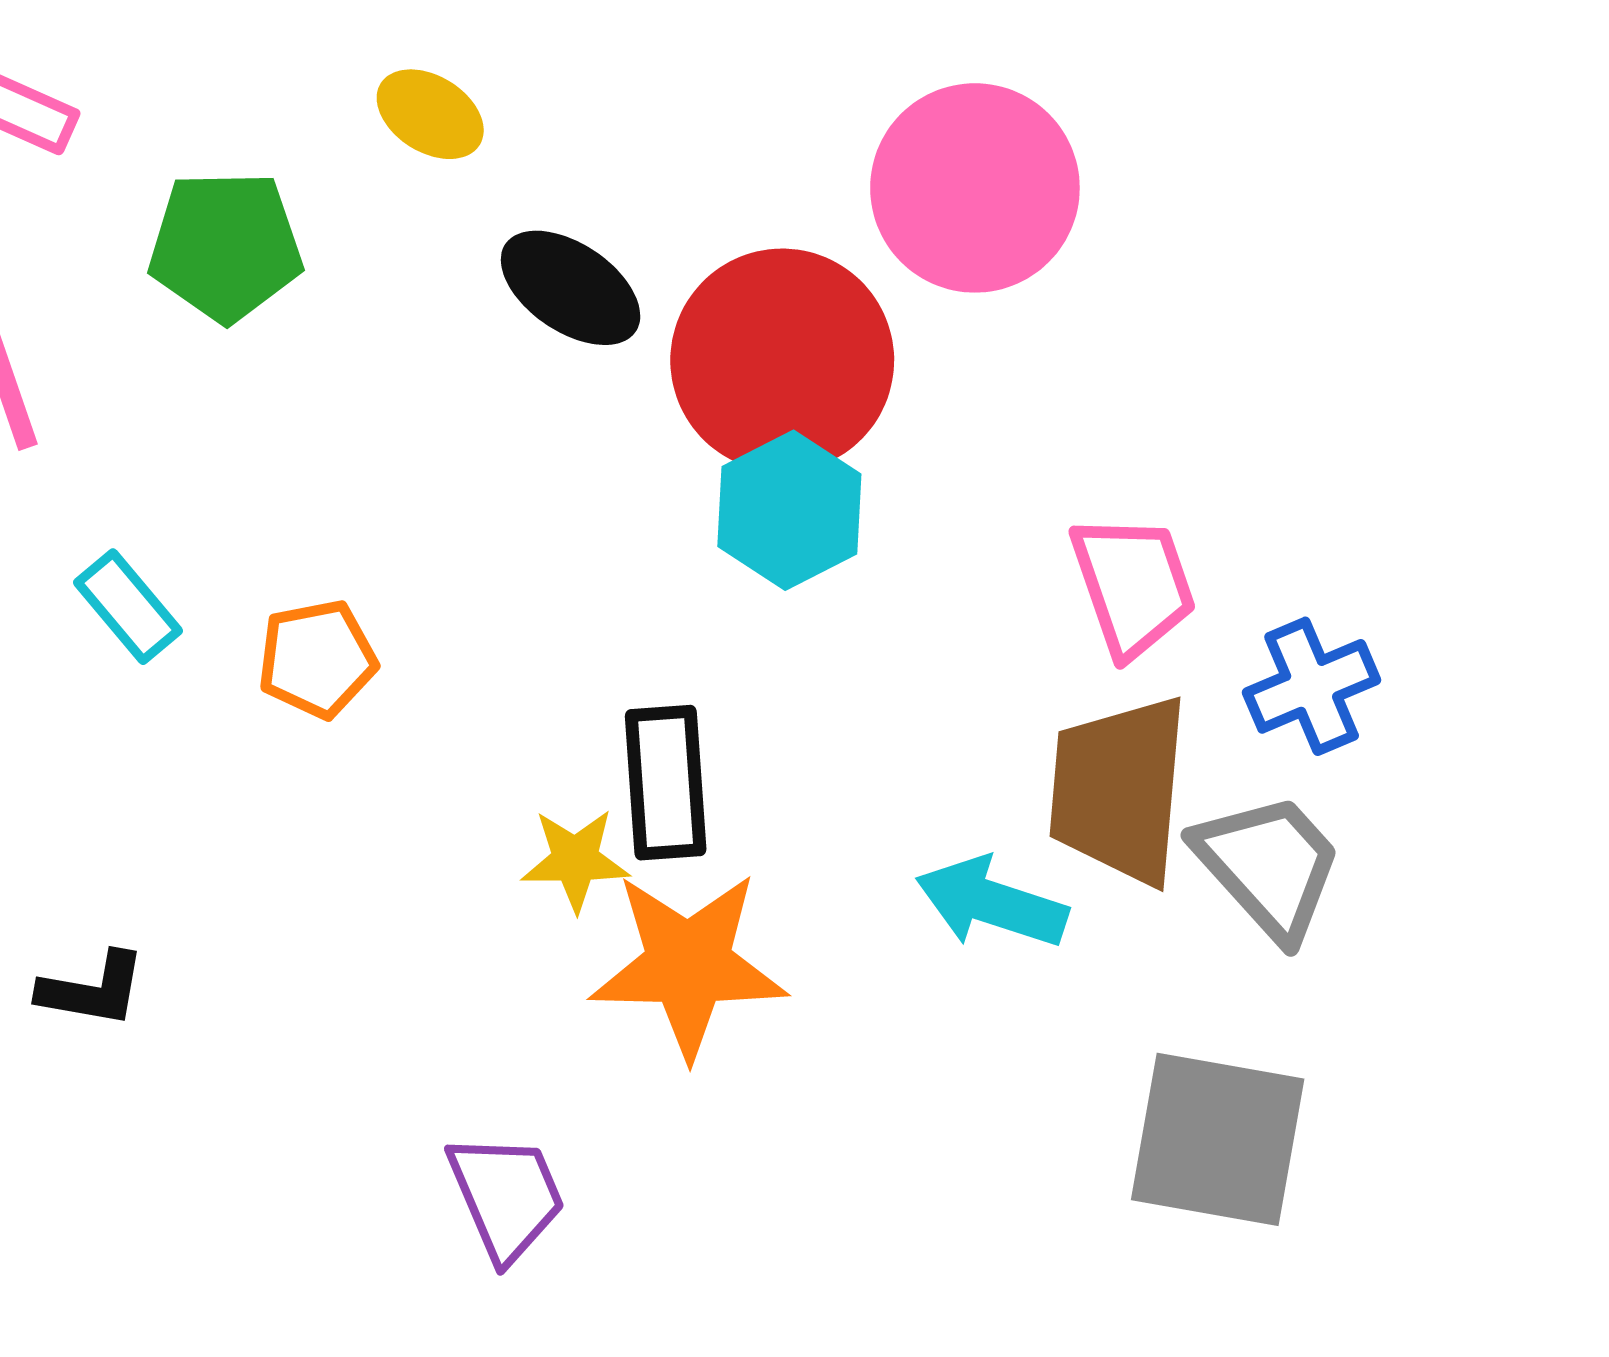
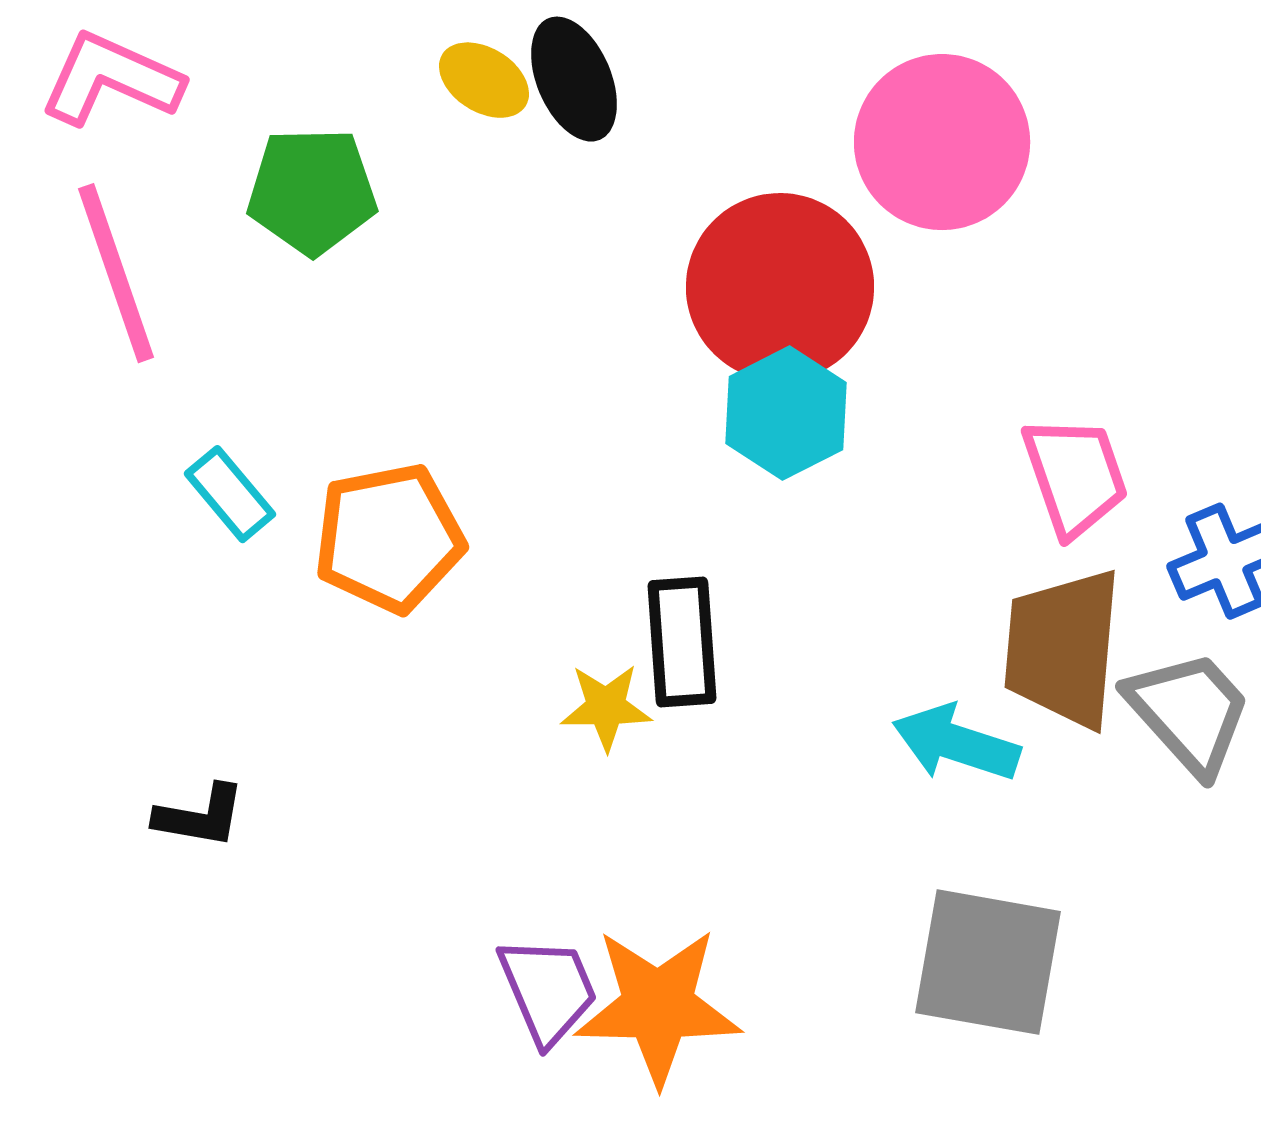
black ellipse: (571, 288) -> (574, 79), moved, turned 33
orange pentagon: (317, 659) -> (389, 538), size x1.5
orange star: (688, 965) -> (658, 1006), moved
gray square: (1218, 1139) -> (988, 962), moved

